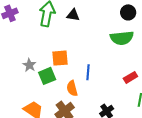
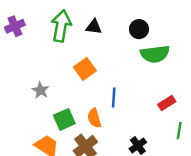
black circle: (128, 12) -> (139, 29), moved
orange square: (60, 58) -> (85, 69), moved, turned -30
green square: (47, 76) -> (64, 119), moved

